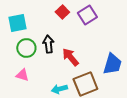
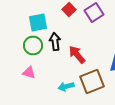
cyan square: (17, 23) -> (38, 22), moved

